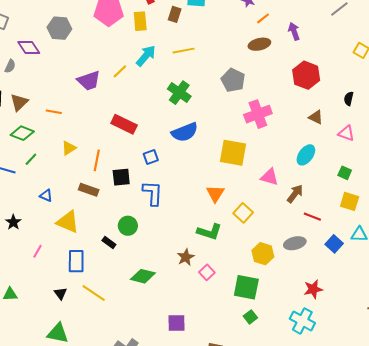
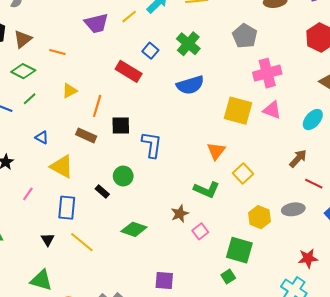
blue square: (151, 157) -> (150, 51), moved, turned -35
pink triangle: (270, 177) -> (272, 110), moved
green square: (250, 317) -> (228, 277), moved

